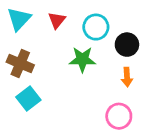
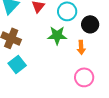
orange arrow: (127, 77) -> (81, 47), moved

